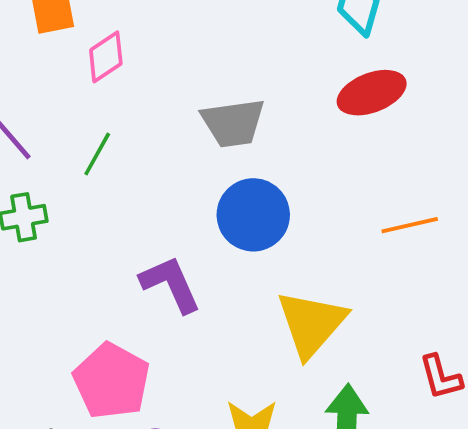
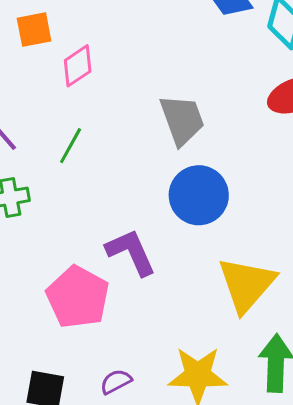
gray trapezoid: (233, 123) -> (182, 120), turned -102
pink pentagon: (111, 381) -> (78, 297), moved

